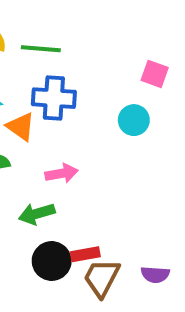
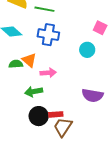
orange triangle: (21, 127) -> (29, 60), moved
purple semicircle: (155, 275) -> (92, 95), moved, size x1.5

